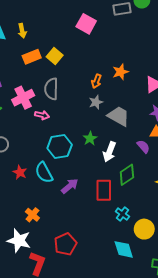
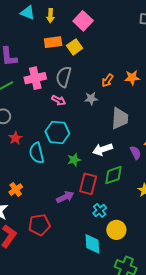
pink square: (86, 24) -> (83, 21), moved
gray star: (96, 102) -> (91, 98), moved
pink arrow: (42, 115) -> (59, 100), moved
gray trapezoid: (119, 116) -> (120, 118), turned 50
green star: (90, 138) -> (74, 160), moved
white arrow: (109, 152) -> (103, 149), turned 36
red star: (20, 172) -> (15, 138), moved
purple arrow: (70, 186) -> (65, 197), moved

